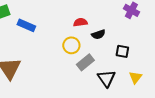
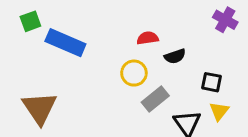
blue rectangle: (26, 25) -> (65, 43), size x1.4
yellow triangle: (135, 77) -> (219, 111), moved

